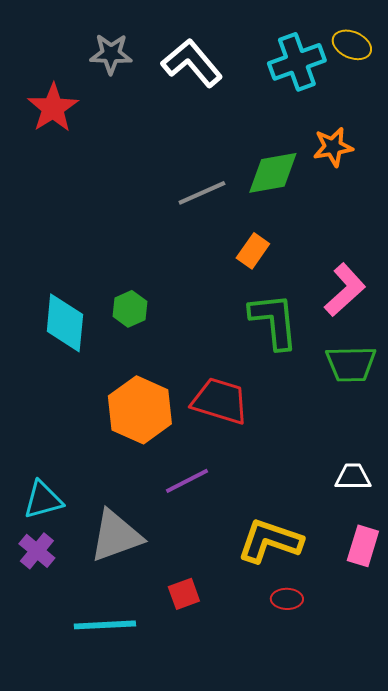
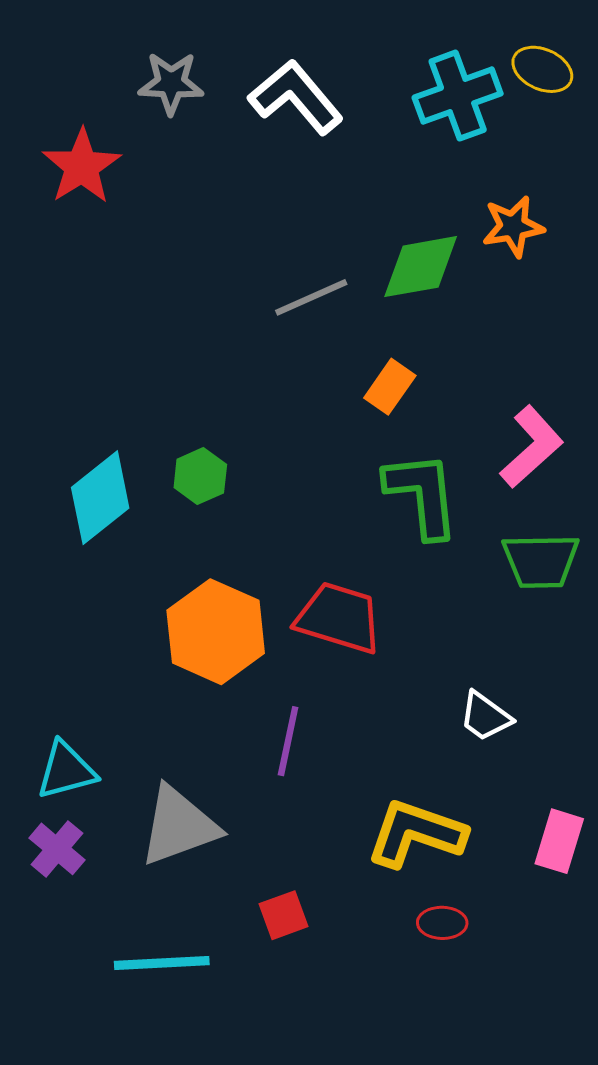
cyan diamond: (65, 323) -> (100, 498), turned 46
white trapezoid: (353, 477) -> (485, 716), moved, turned -144
purple line: (187, 481) -> (288, 741), turned -51

